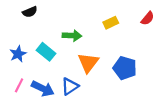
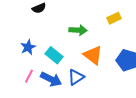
cyan rectangle: (46, 52) -> (54, 55), moved
orange triangle: (88, 63) -> (93, 55), turned -30

